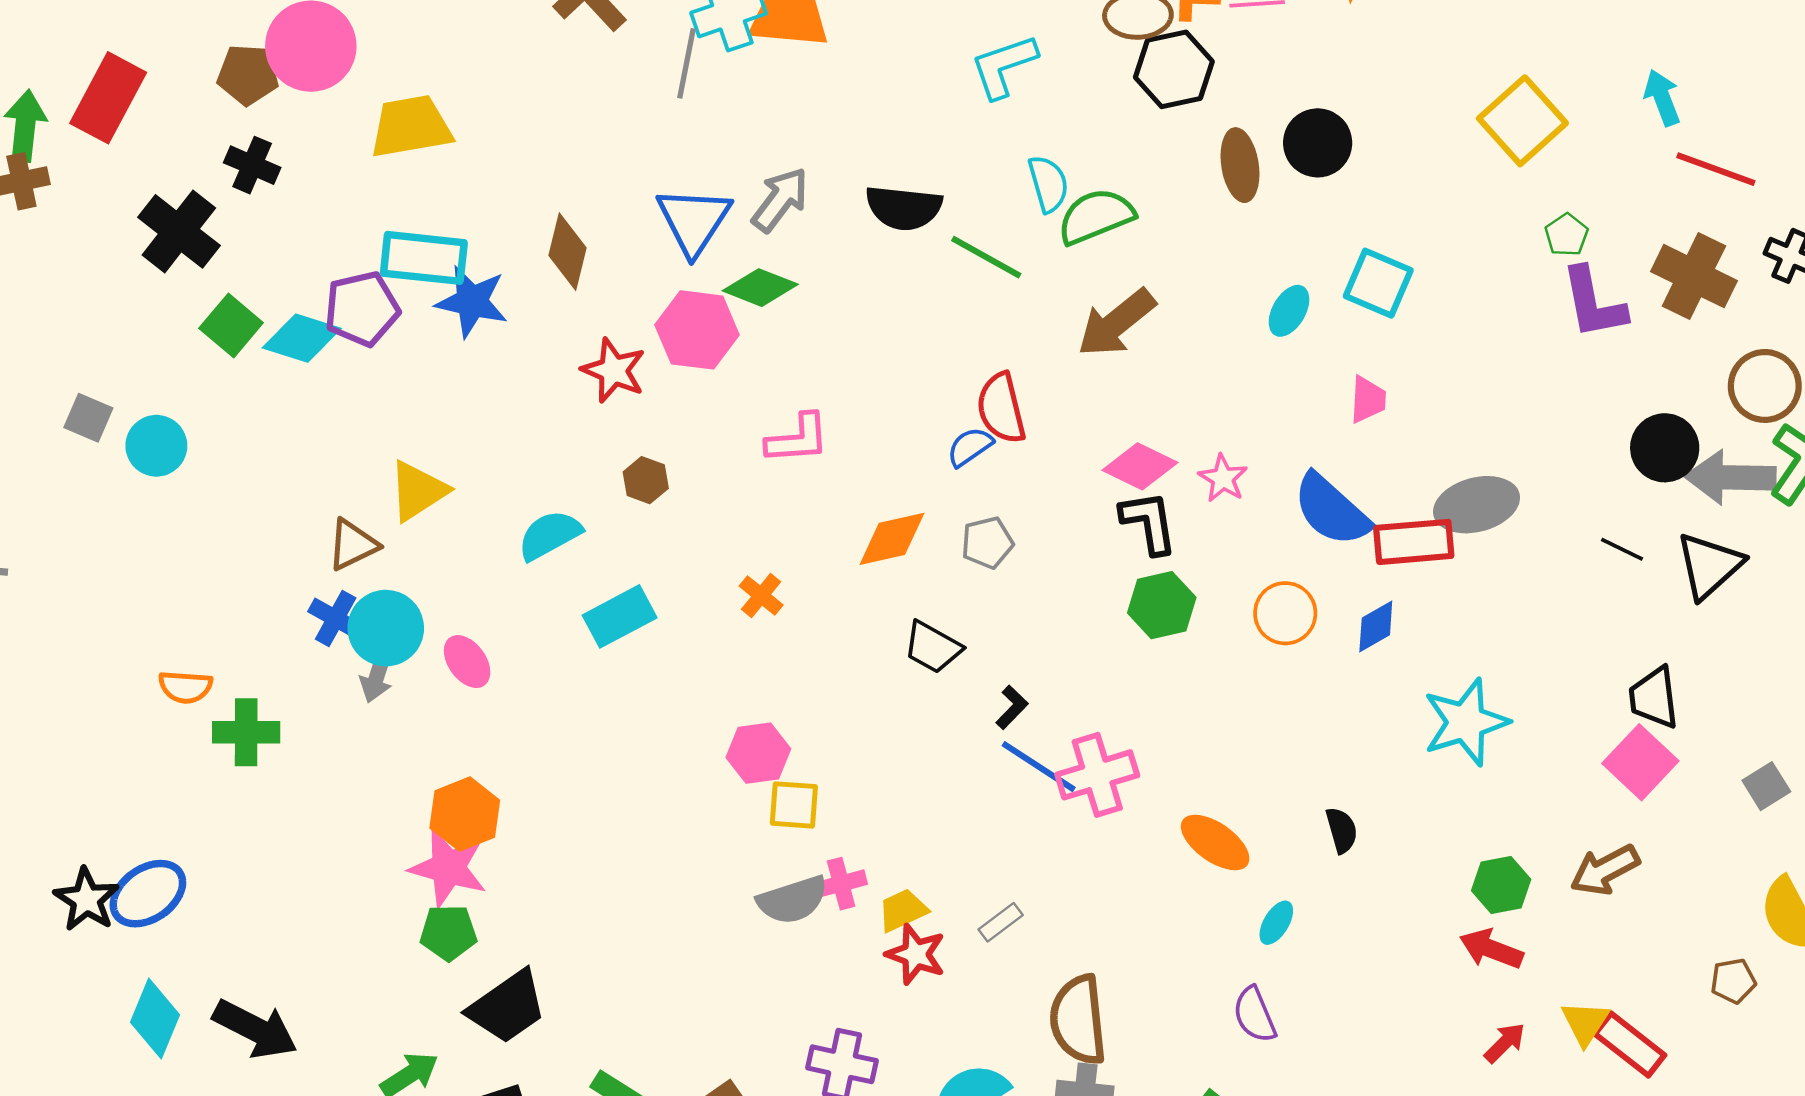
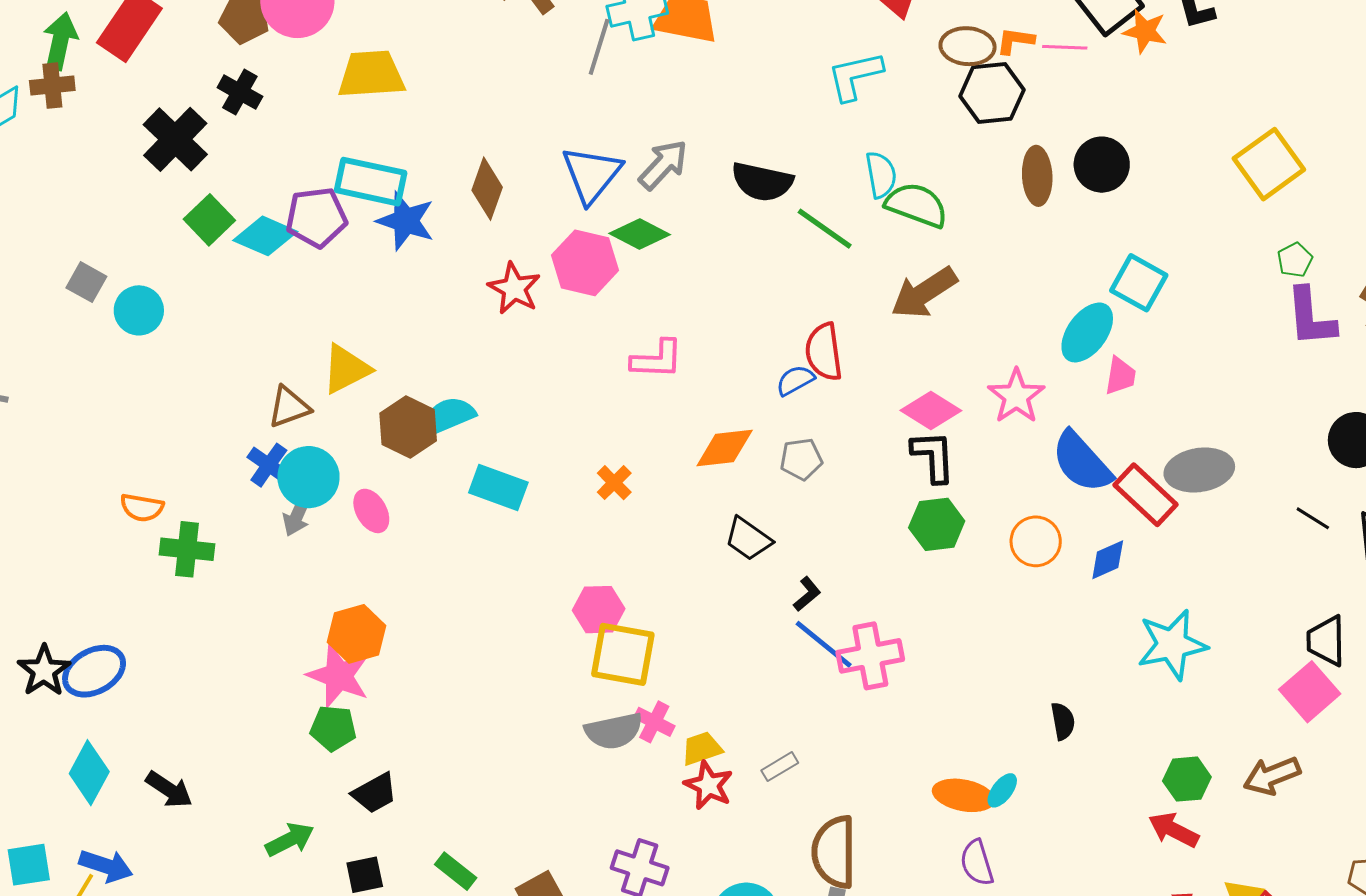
green semicircle: (1096, 216) -> (917, 205), turned 36
cyan ellipse: (1289, 311) -> (1087, 332), moved, size x1.5
pink star: (1223, 478) -> (1016, 396), moved, size x1.4
brown hexagon: (646, 480) -> (408, 427), moved, size x1.6
red rectangle: (1414, 542) -> (1145, 495), turned 42
cyan rectangle: (620, 616) -> (498, 487), turned 42
yellow square: (794, 805) -> (623, 654), size x1.5
orange ellipse: (1215, 842) -> (963, 795), moved, turned -30
pink cross: (841, 884) -> (654, 722), turned 36
black trapezoid: (507, 1007) -> (375, 793), size x0.7
black arrow: (255, 1029) -> (169, 790), size x0.7

